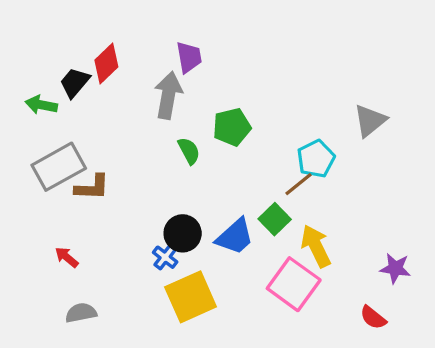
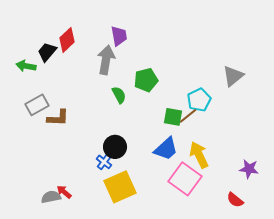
gray rectangle: (59, 167) -> (37, 105), size x0.7
green square: (275, 219) -> (173, 117), moved, turned -36
blue trapezoid: (235, 237) -> (166, 149), moved
red arrow: (67, 257) -> (64, 192), moved

